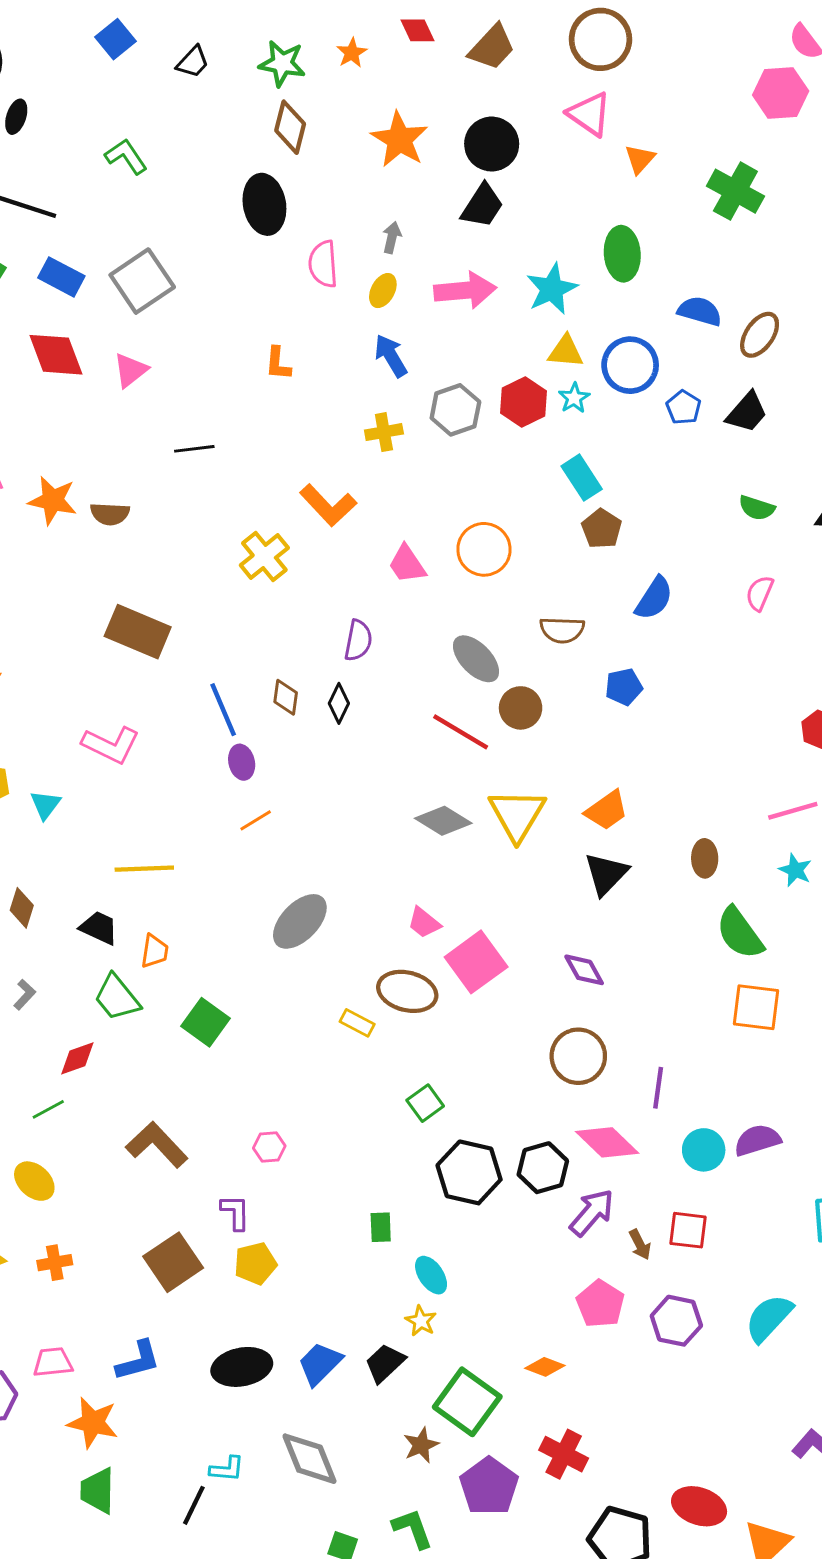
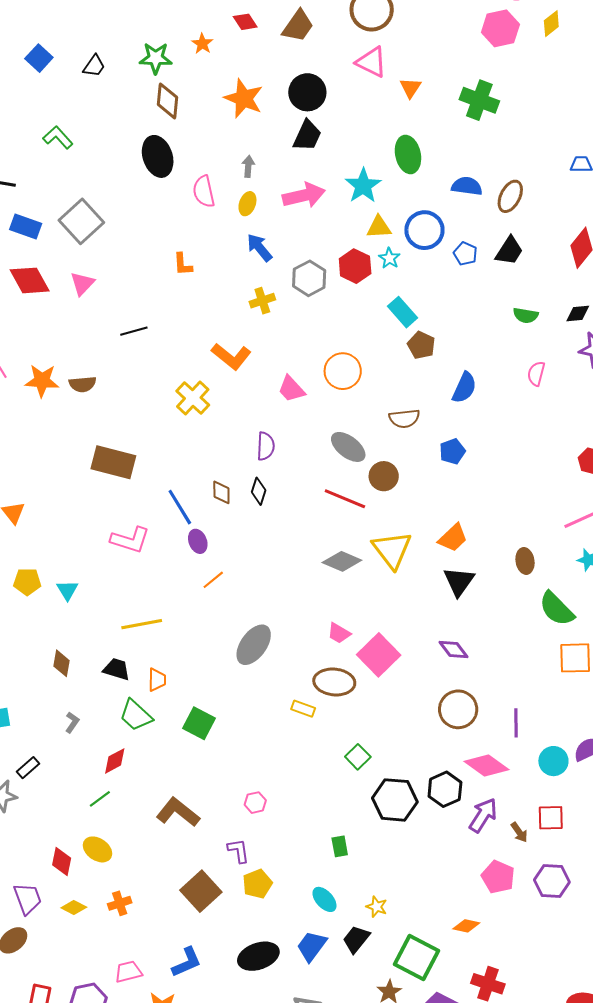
pink L-shape: (111, 745) -> (130, 540), moved
cyan ellipse: (431, 1275) -> (324, 899), moved

